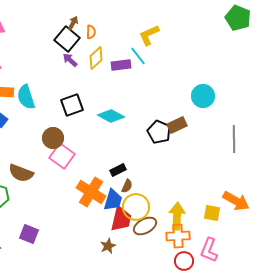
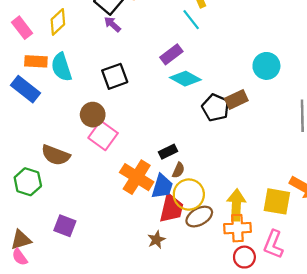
yellow diamond: (96, 58) -> (58, 22), moved
purple rectangle: (121, 65) -> (171, 54), moved, turned -30
cyan diamond: (111, 116) -> (185, 79), moved
yellow square: (212, 213) -> (277, 201), size x1.4

